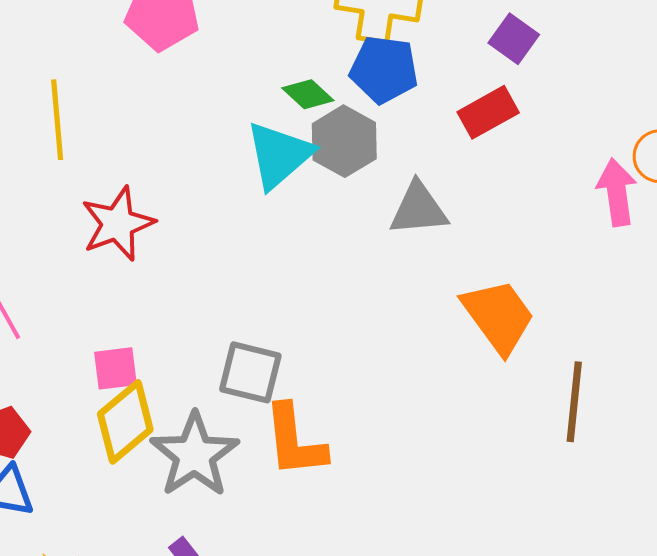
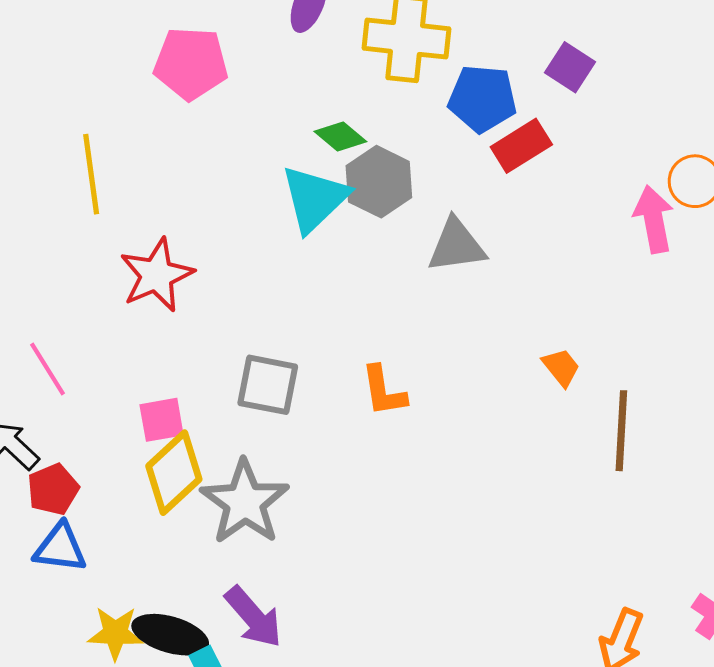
purple square: (514, 39) -> (570, 67), moved
blue pentagon: (384, 69) -> (482, 99), moved
orange trapezoid: (498, 316) -> (561, 367), moved, size x0.5
gray square: (250, 372) -> (268, 385), moved
orange L-shape: (295, 441) -> (384, 391), moved, size x0.7

